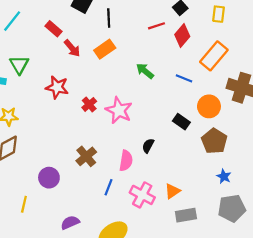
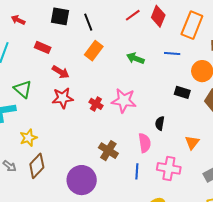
red arrow: (72, 48) -> (61, 72), moved
purple circle: (49, 178) -> (82, 180), size x1.5
orange triangle: (172, 191) -> (192, 143), moved

